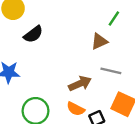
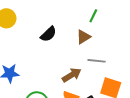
black semicircle: (33, 34) -> (48, 34), moved

